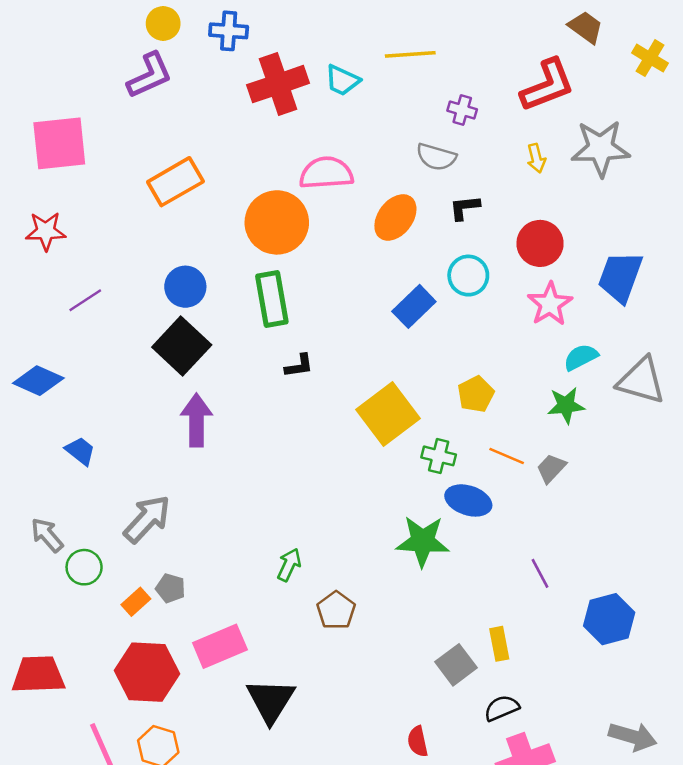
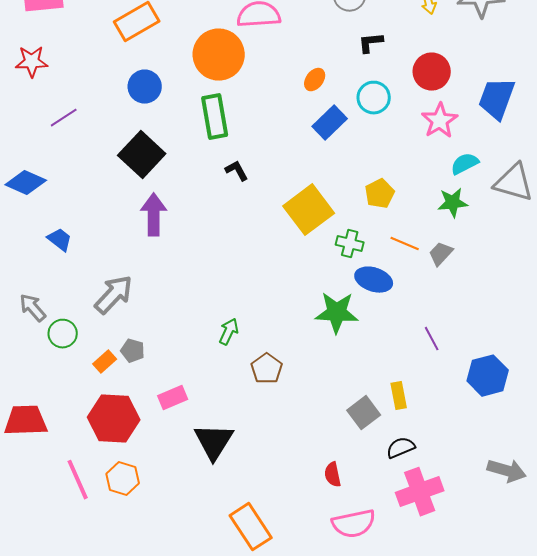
orange ellipse: (395, 217) -> (315, 80), moved, size x0.6
blue circle: (185, 287) -> (145, 87), moved
black L-shape: (299, 366) -> (237, 171), turned -110
pink rectangle: (220, 646) -> (173, 398), size x0.7

